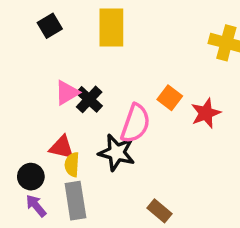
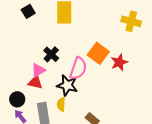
pink triangle: (67, 93) -> (38, 70), moved
orange square: (170, 98) -> (98, 53), size x1.5
yellow semicircle: (72, 165) -> (61, 104), moved

